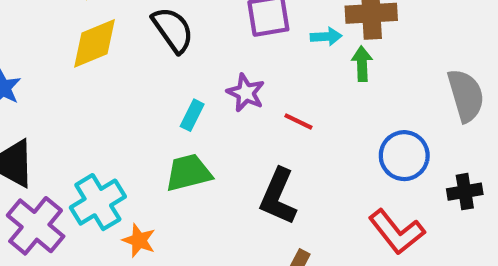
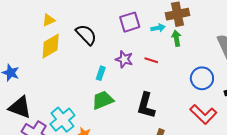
red line: (298, 122) -> (151, 60), moved

